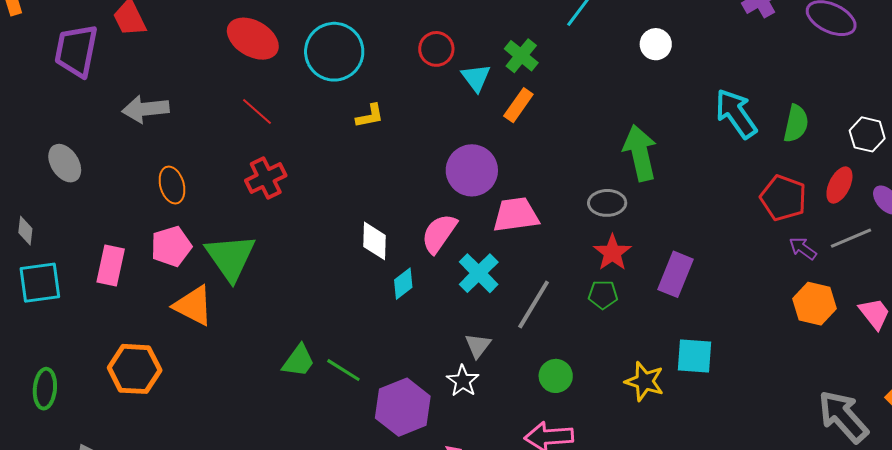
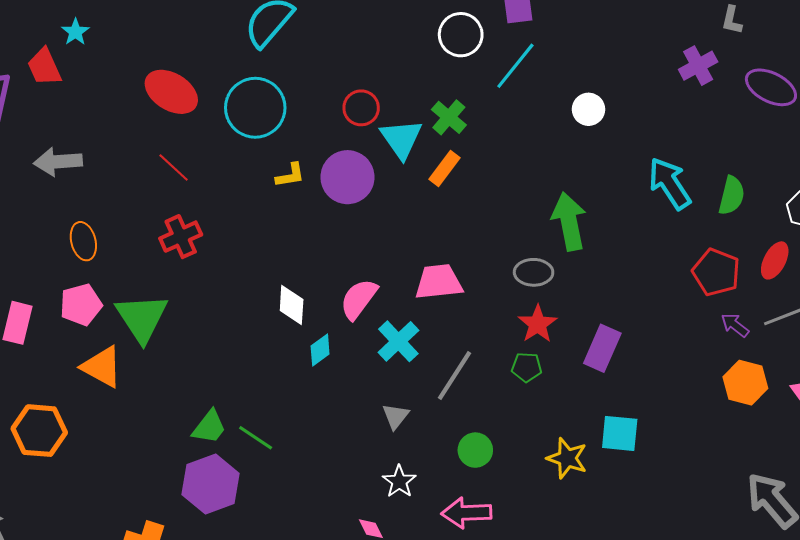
cyan triangle: (476, 78) -> (401, 139), size x1.4
purple circle: (472, 170) -> (347, 177), moved
white star: (463, 381) -> (399, 481), moved
purple hexagon: (403, 407) -> (211, 484), moved

